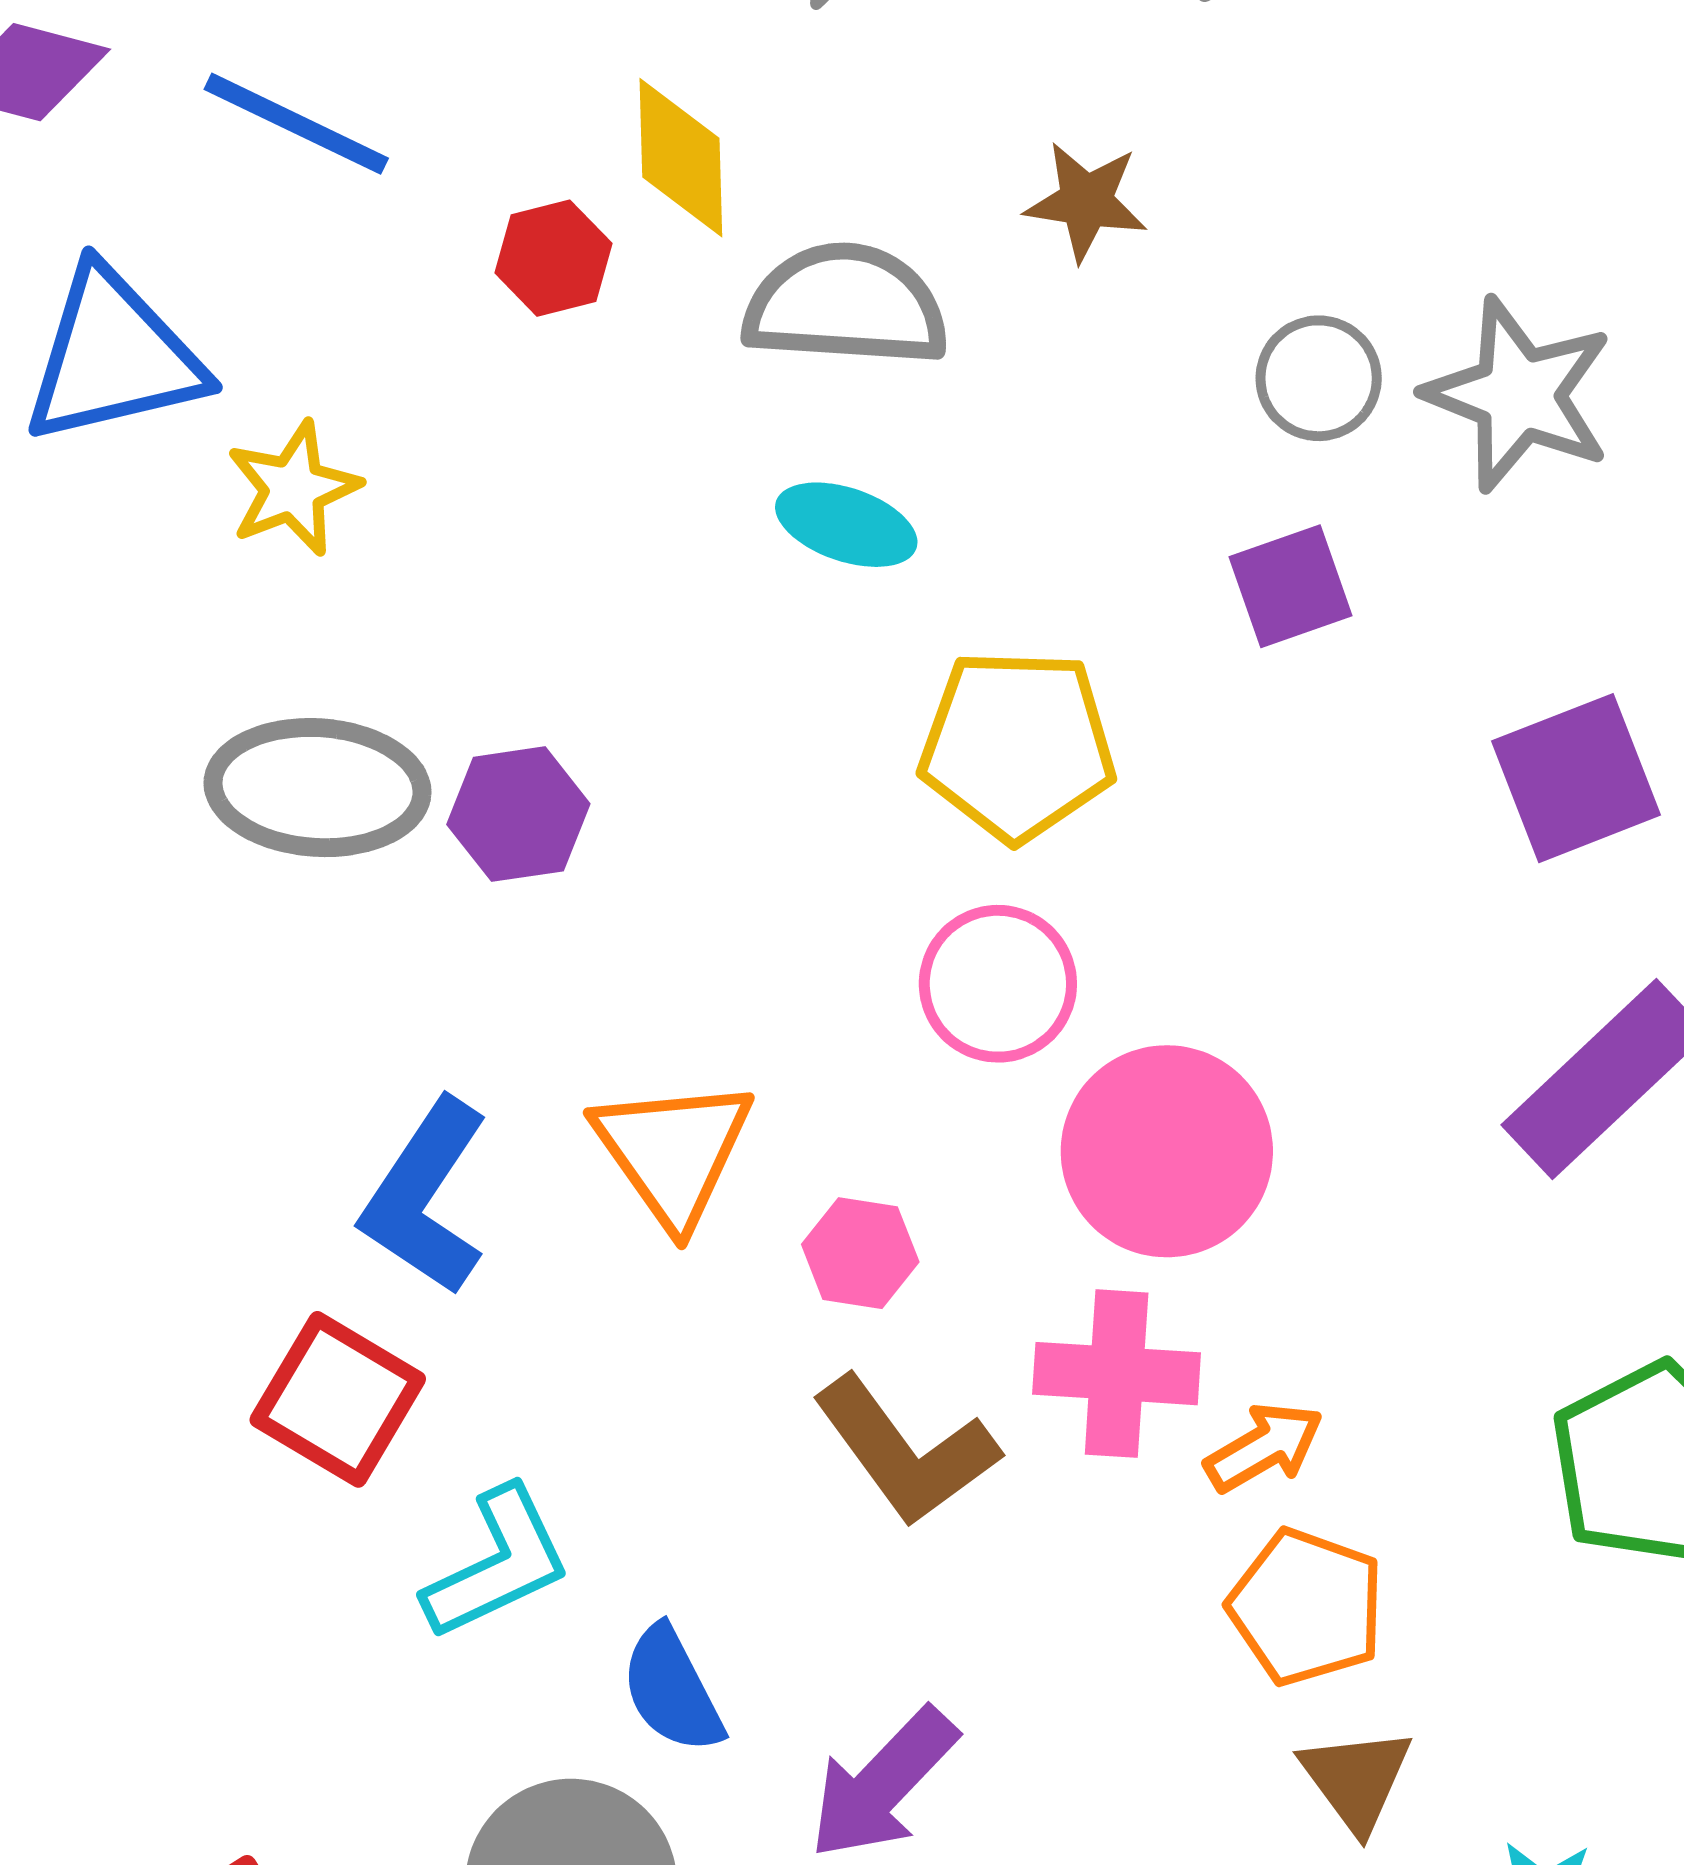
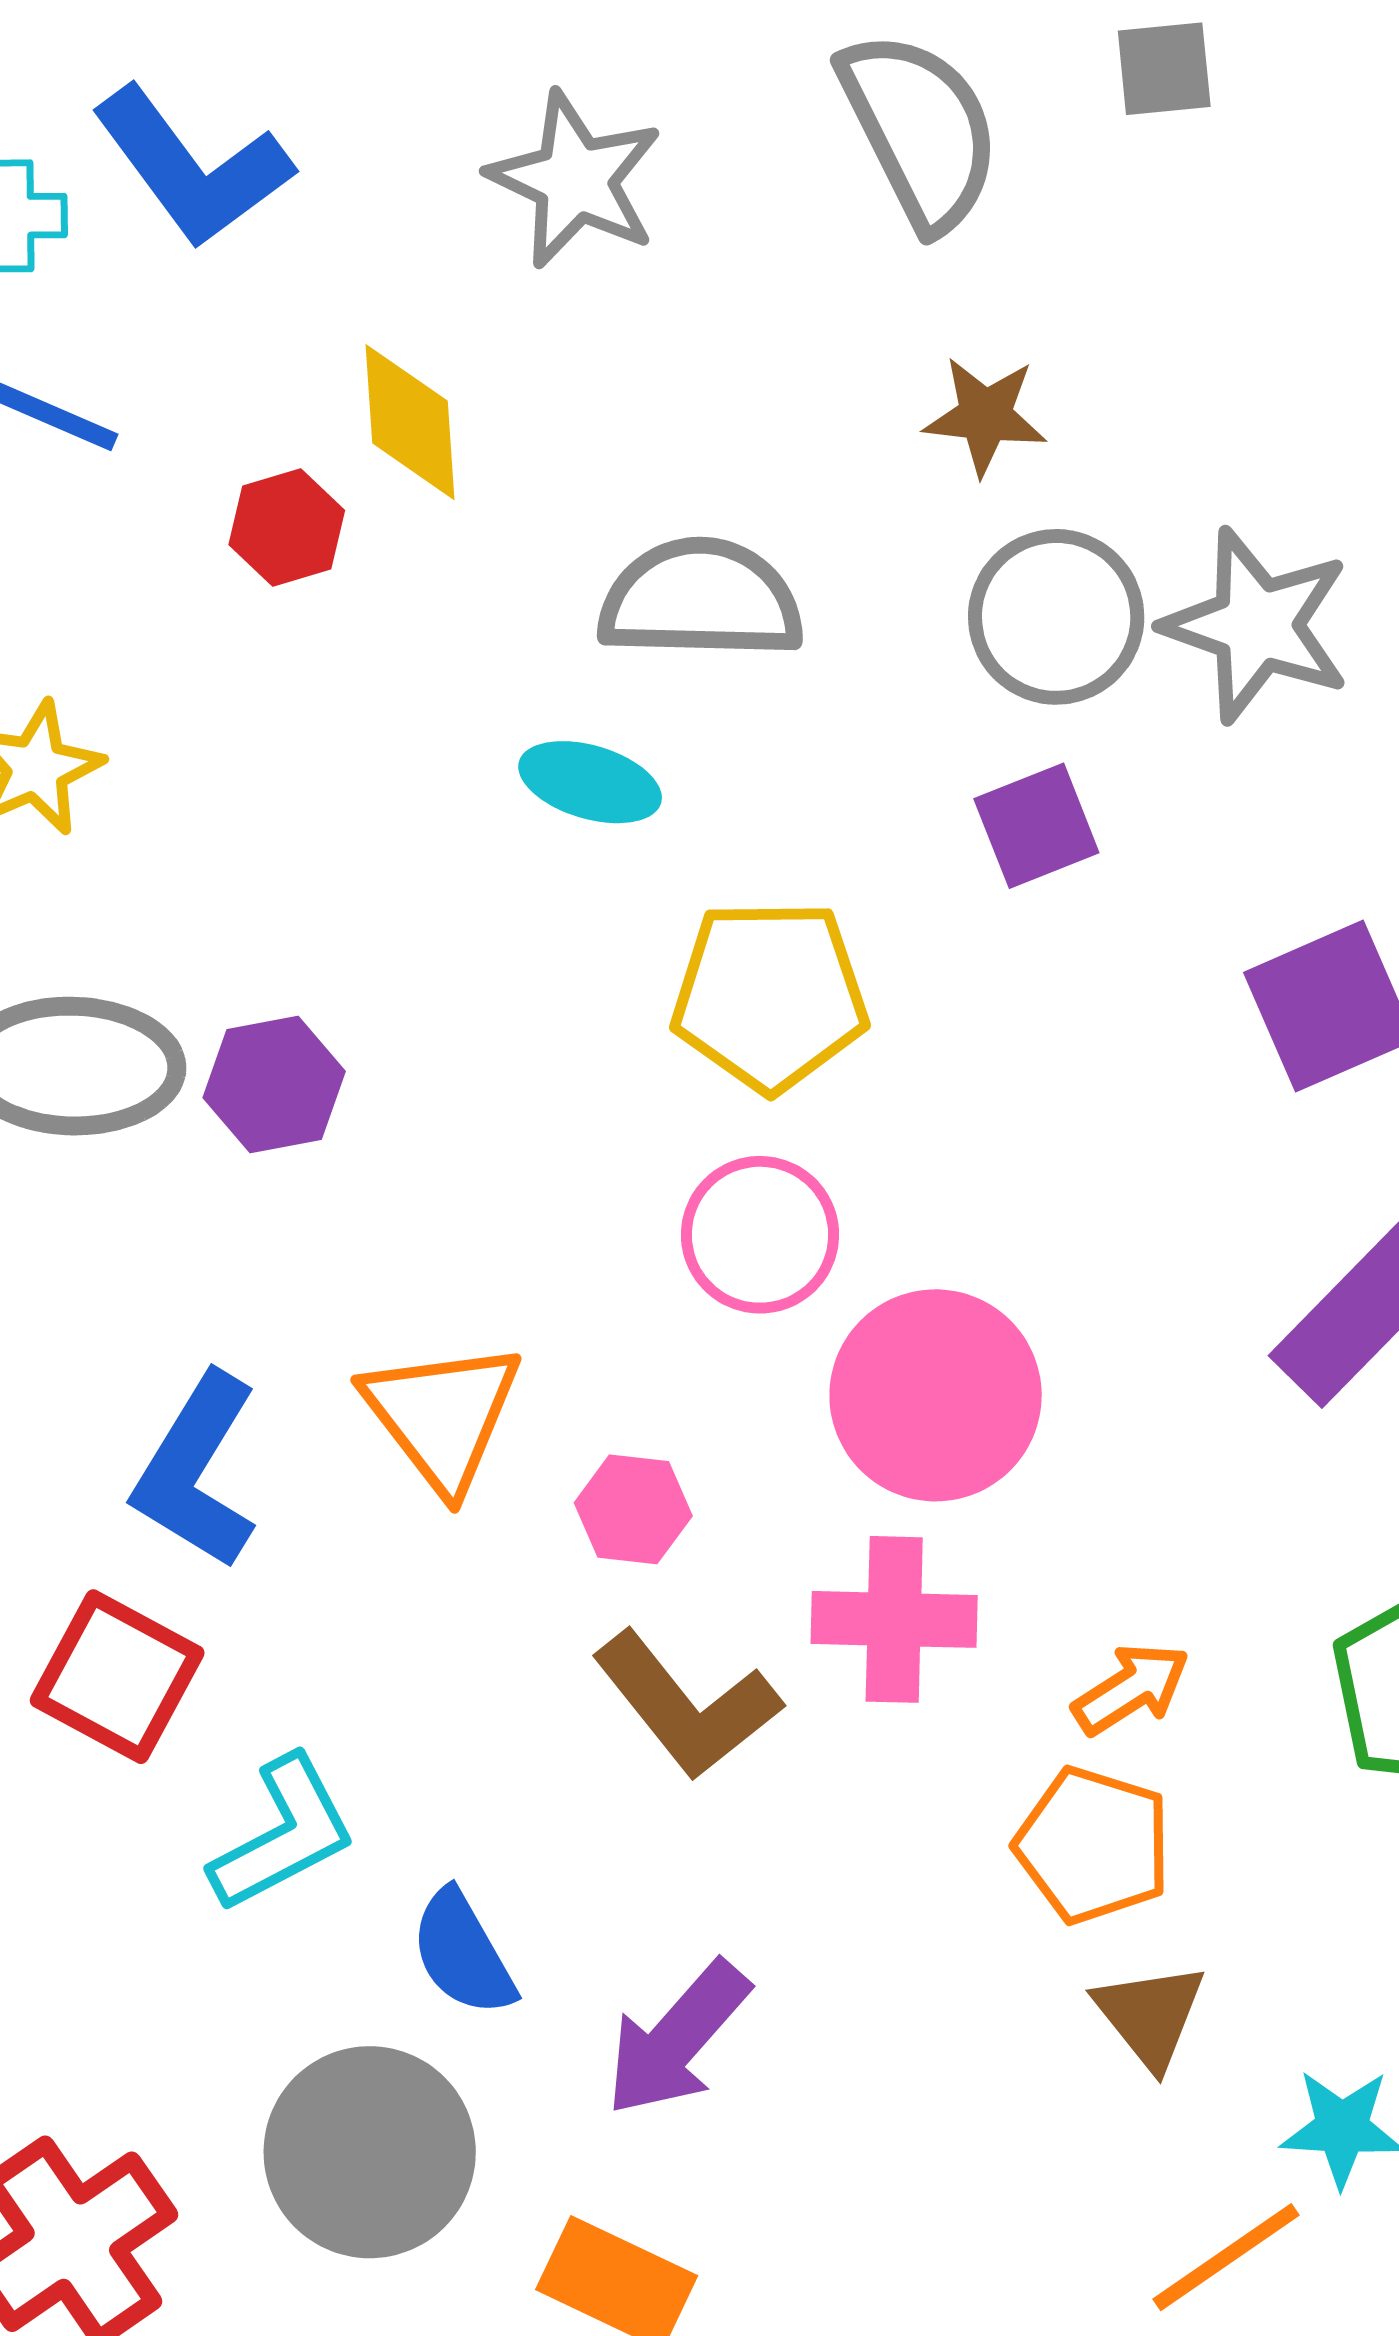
brown star: (1086, 201) -> (985, 416), moved
gray semicircle: (846, 305) -> (701, 599), moved
gray circle: (1319, 378) -> (1056, 617), size x1.4
orange arrow: (1264, 1447) -> (1131, 1689), moved

